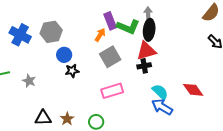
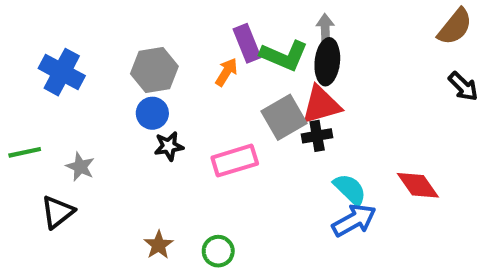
gray hexagon: (51, 32) -> (154, 70), moved
gray square: (110, 57) -> (284, 117), moved
pink rectangle: (112, 91) -> (235, 161), moved
blue arrow: (162, 107) -> (354, 220), turned 120
black triangle: (43, 118) -> (58, 212), moved, turned -36

